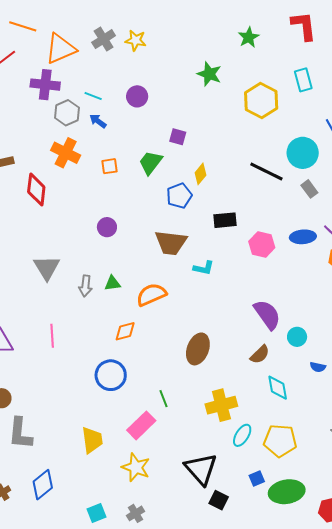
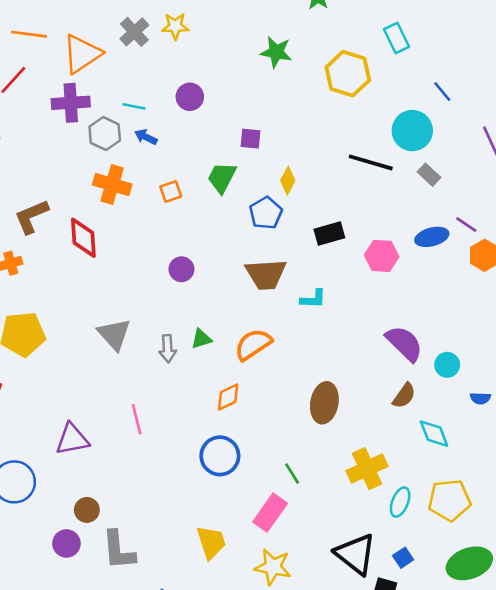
blue square: (257, 478) -> (403, 558), moved

